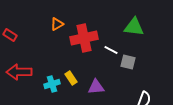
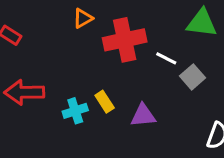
gray square: (128, 62) -> (192, 77), turned 35

